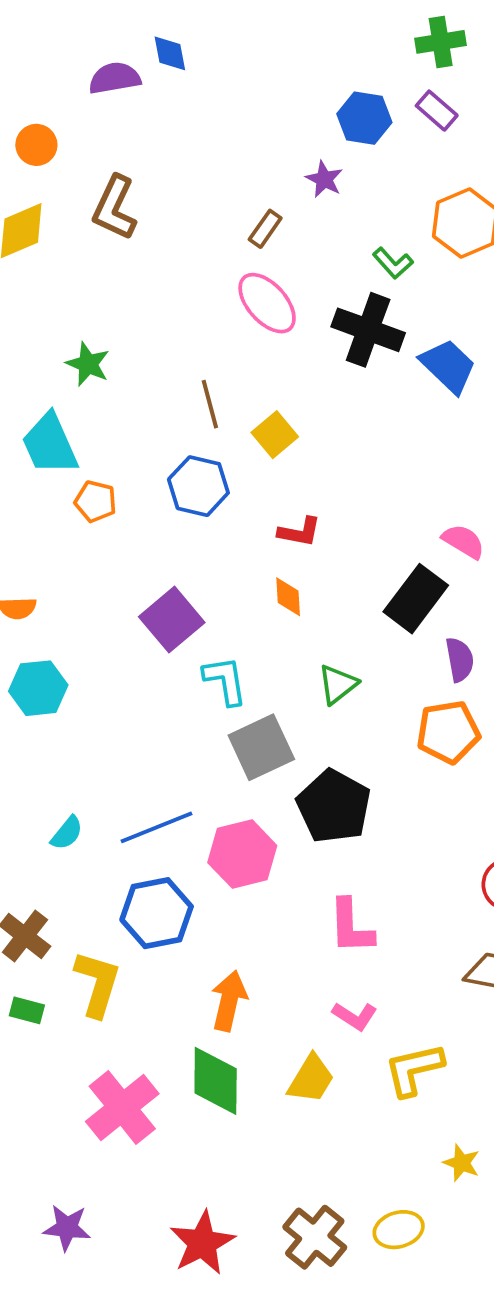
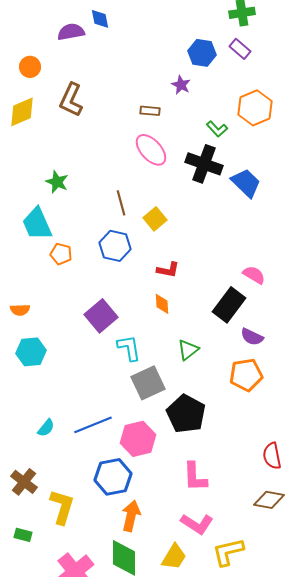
brown rectangle: (265, 229) -> (150, 111), turned 60
purple semicircle: (460, 660) -> (252, 337), turned 125
blue hexagon: (157, 913) -> (113, 477), moved
green rectangle: (27, 1010) -> (23, 535), moved
pink L-shape: (355, 1016) -> (197, 524), size x1.4

